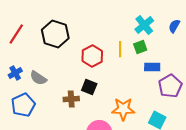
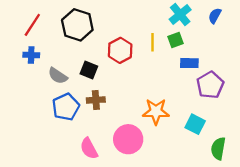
blue cross: (15, 73) -> (31, 55), moved, turned 32
black square: (89, 87) -> (89, 70), moved
blue pentagon: (23, 105) -> (66, 107), moved

